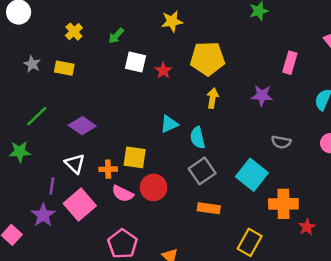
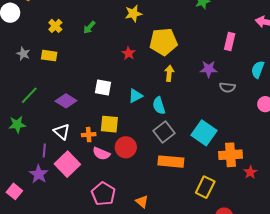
white square: (135, 62) -> (103, 88), moved
gray semicircle: (281, 142) -> (227, 87), moved
orange rectangle: (209, 208) -> (171, 162), size x1.4

